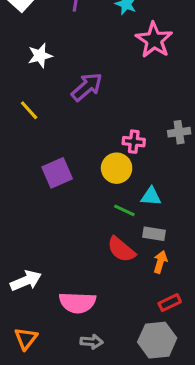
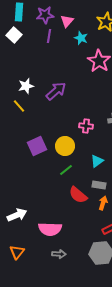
white star: (40, 56) -> (26, 86), moved
yellow circle: (117, 168) -> (65, 146), moved
cyan triangle: (151, 196) -> (97, 161), turned -40
green line: (124, 210) -> (66, 170), moved, turned -64

